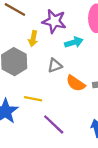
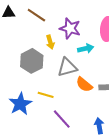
yellow arrow: (33, 39) -> (50, 42), turned -32
gray triangle: (55, 65) -> (67, 67), size x1.5

